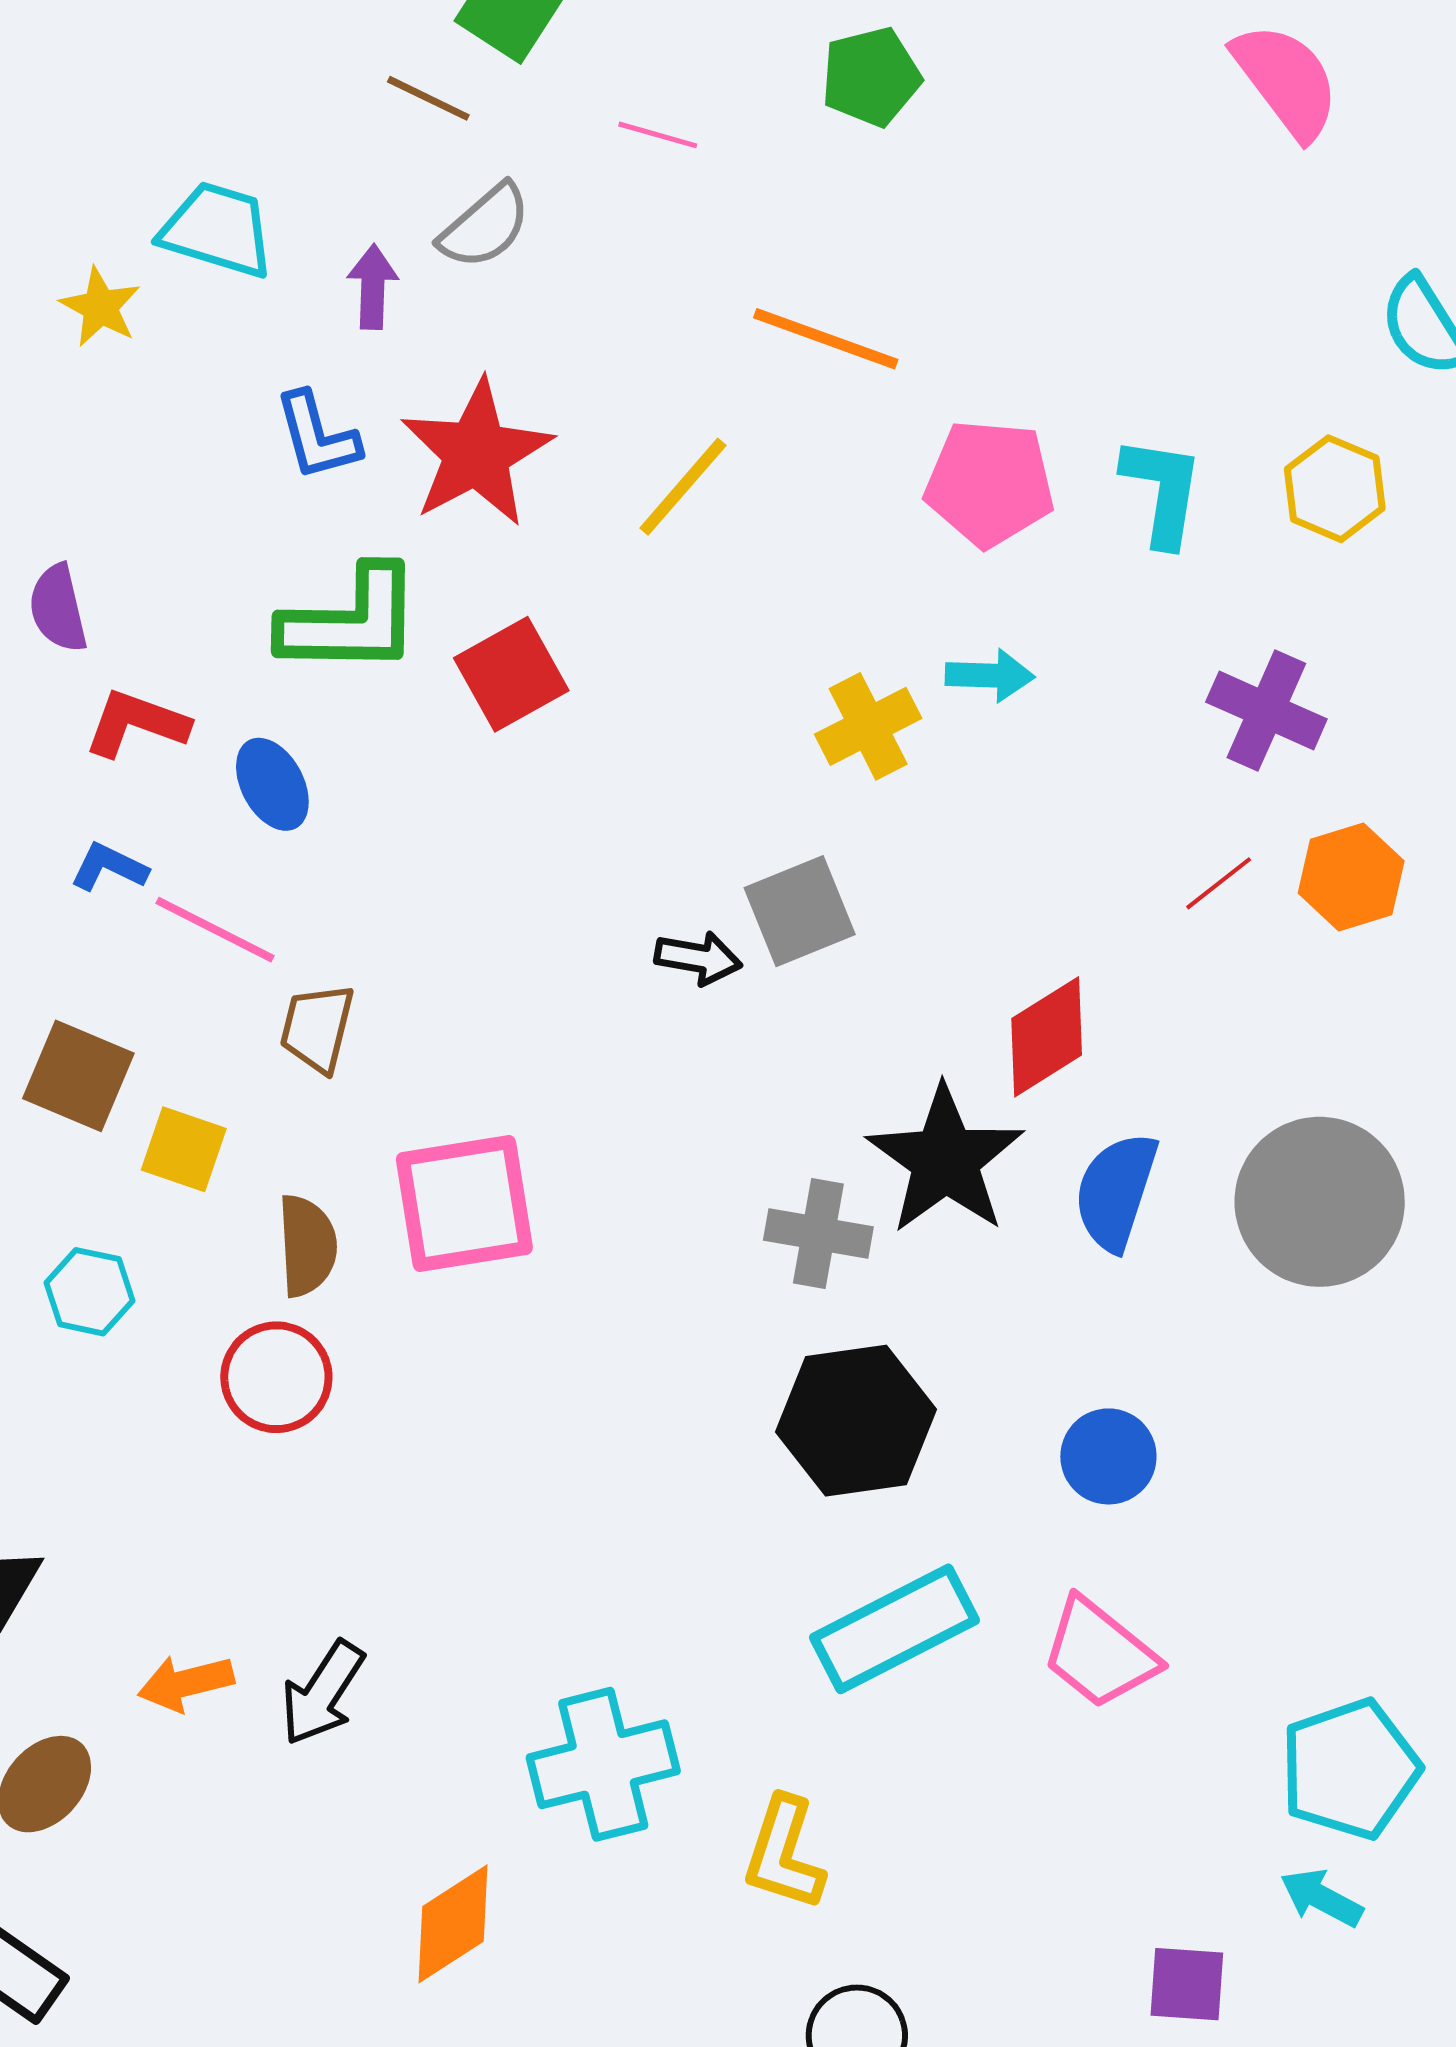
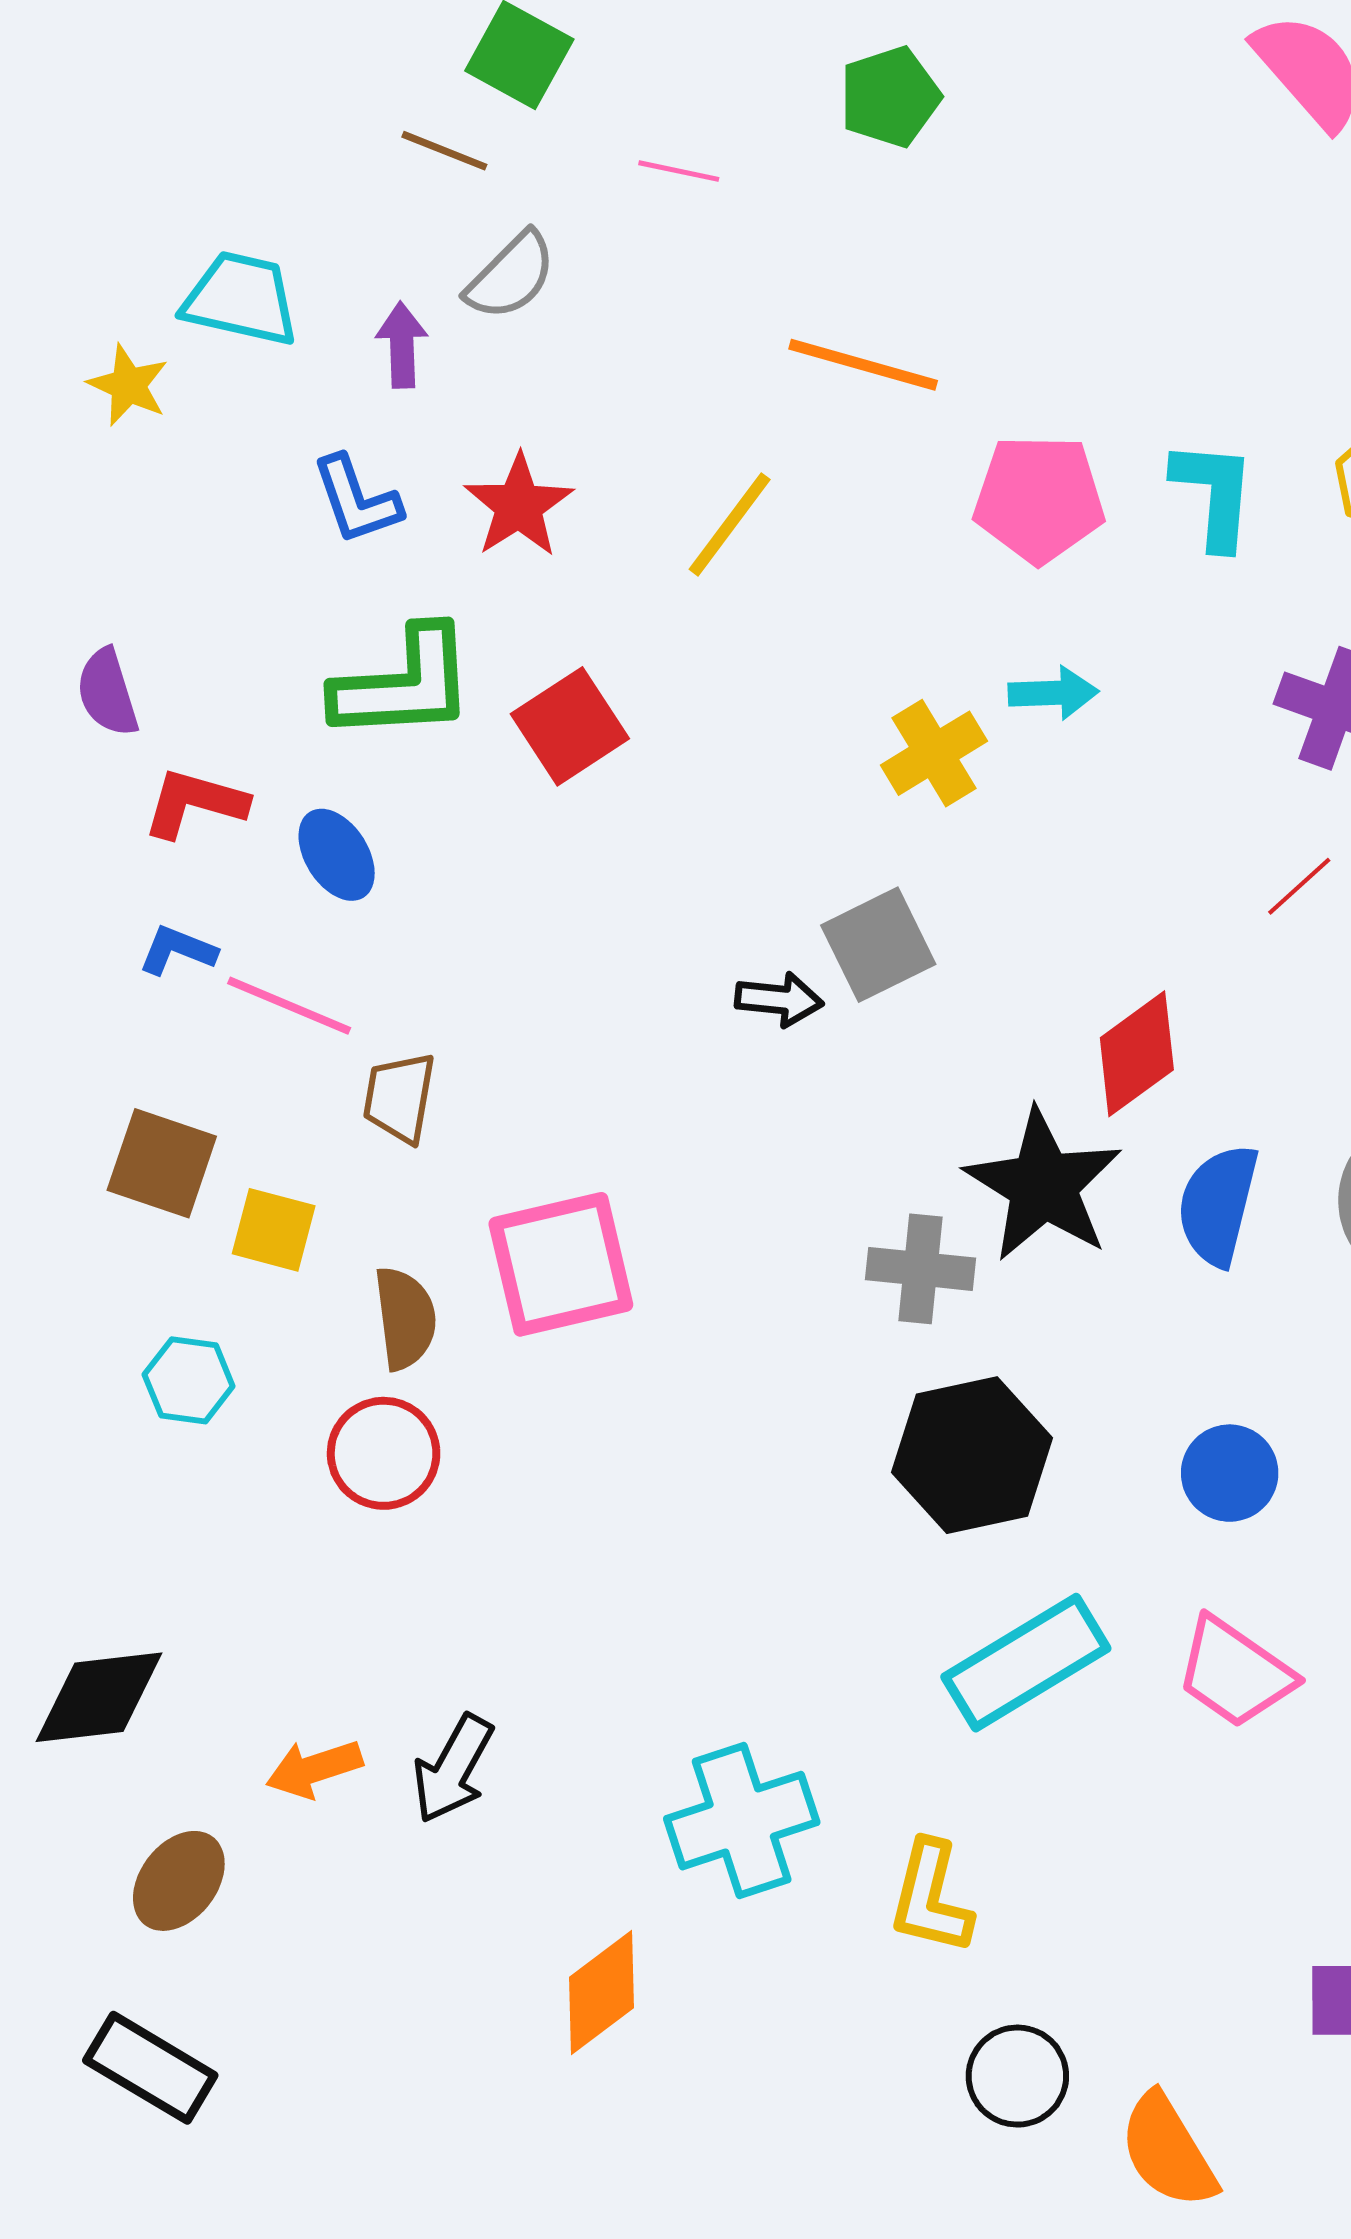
red star: (476, 453) -> (519, 506), size x0.7

